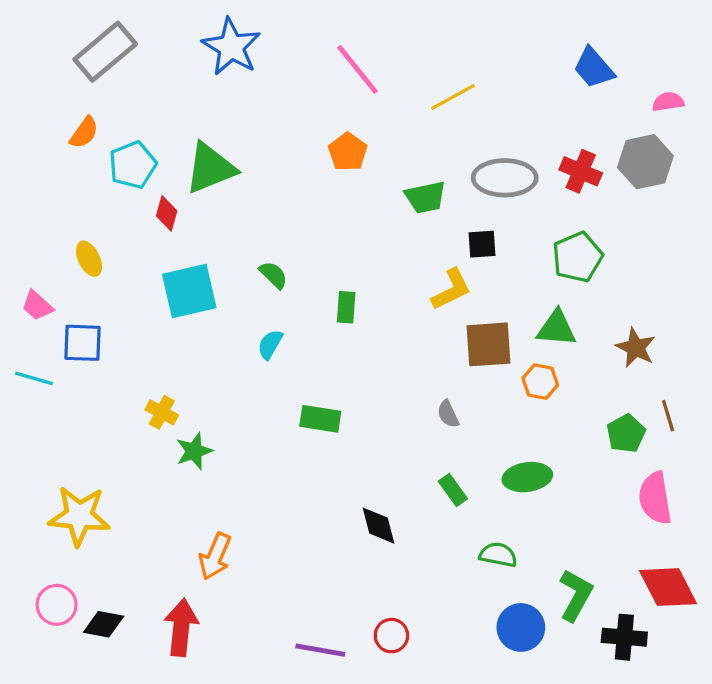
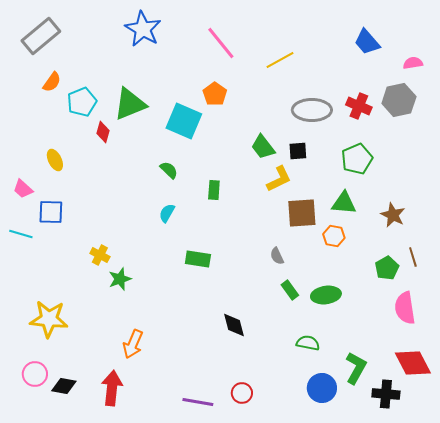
gray rectangle: (105, 52) -> (41, 36), moved
green trapezoid: (425, 197) -> (263, 147), moved, turned 64
cyan square: (189, 291) -> (184, 121), moved, turned 36
green rectangle: (453, 490) -> (290, 290), moved

